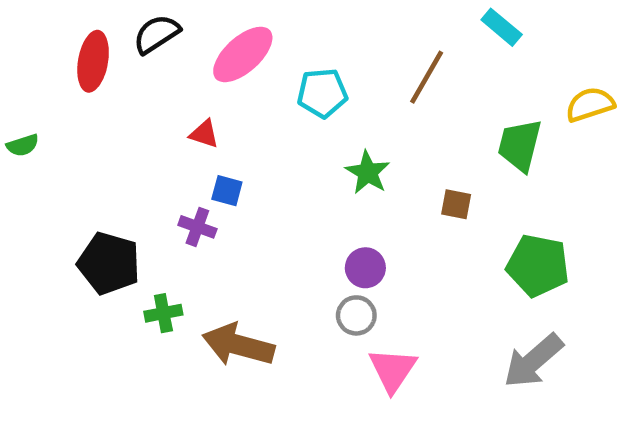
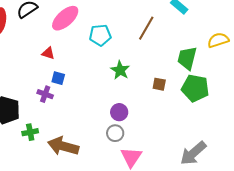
green pentagon: (538, 266) -> (195, 88), moved

